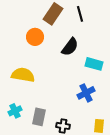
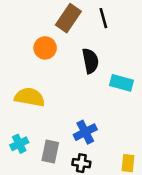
black semicircle: (70, 47) -> (90, 61), turned -48
blue cross: (86, 93) -> (85, 132), moved

